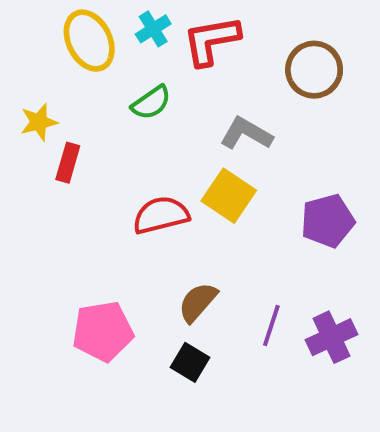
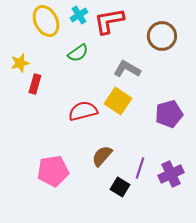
black square: (190, 362) -> (120, 187), moved

